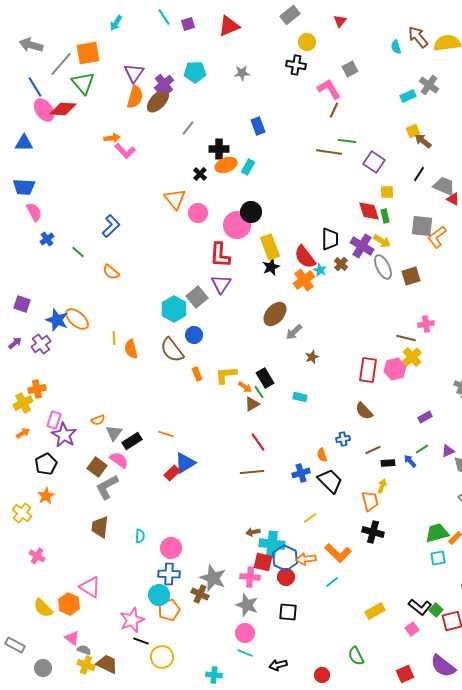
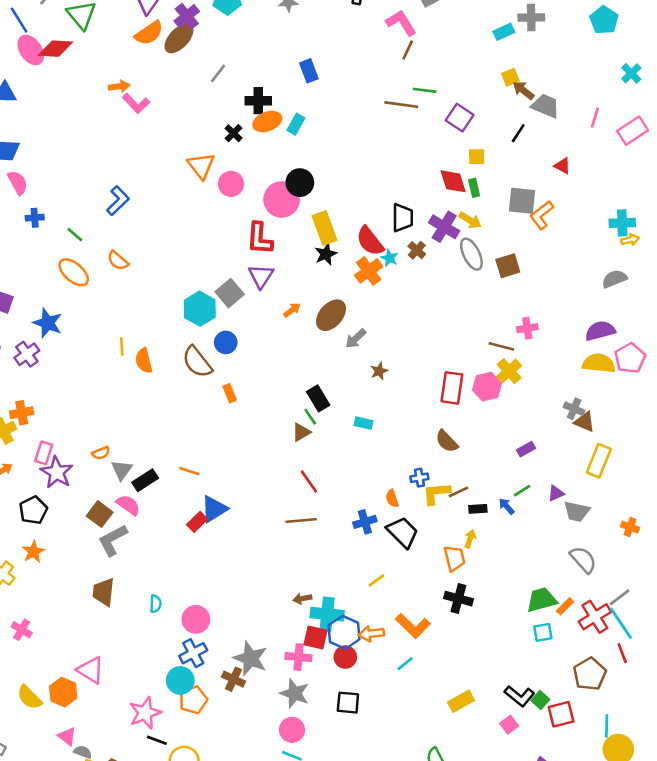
gray cross: (429, 85) -> (531, 18), turned -36
orange semicircle: (135, 97) -> (149, 33), turned 40
gray trapezoid: (444, 186) -> (546, 106), moved
blue cross: (47, 239) -> (35, 218), turned 32
orange ellipse: (77, 319) -> (74, 272), moved
yellow L-shape: (226, 375) -> (436, 493), moved
orange arrow: (245, 387) -> (292, 310), moved, turned -72
blue cross: (169, 574) -> (193, 653), turned -30

